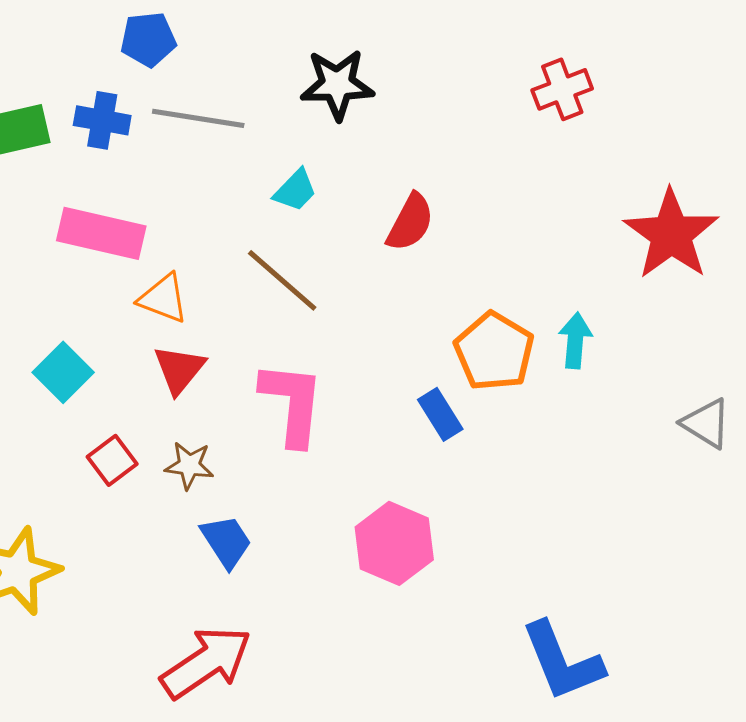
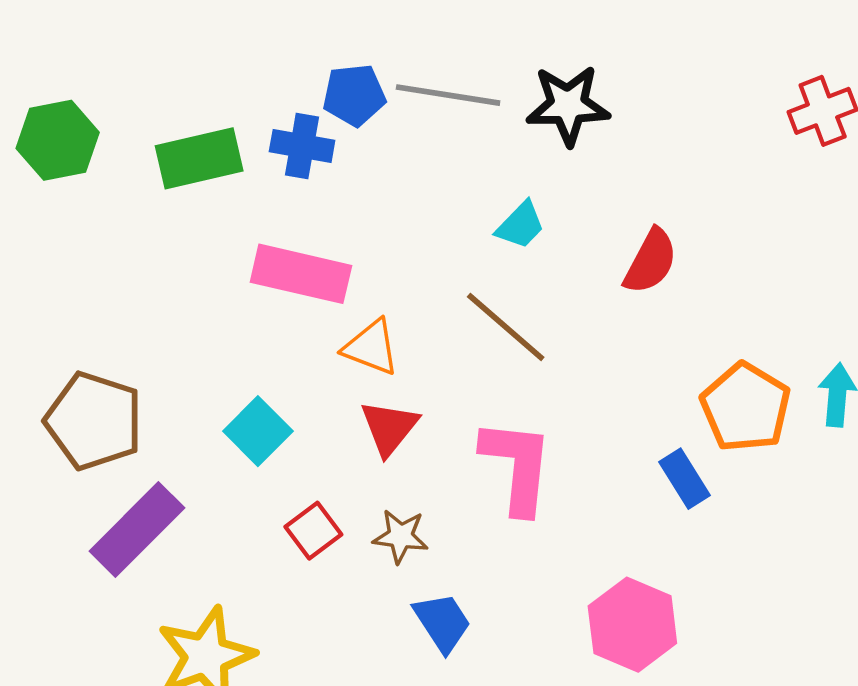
blue pentagon: (148, 39) -> (354, 95), moved
gray line: (198, 118) -> (448, 95), moved

